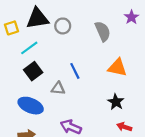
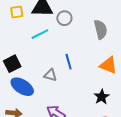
cyan line: (29, 48) -> (40, 34), moved
black square: (33, 71) -> (12, 64), moved

